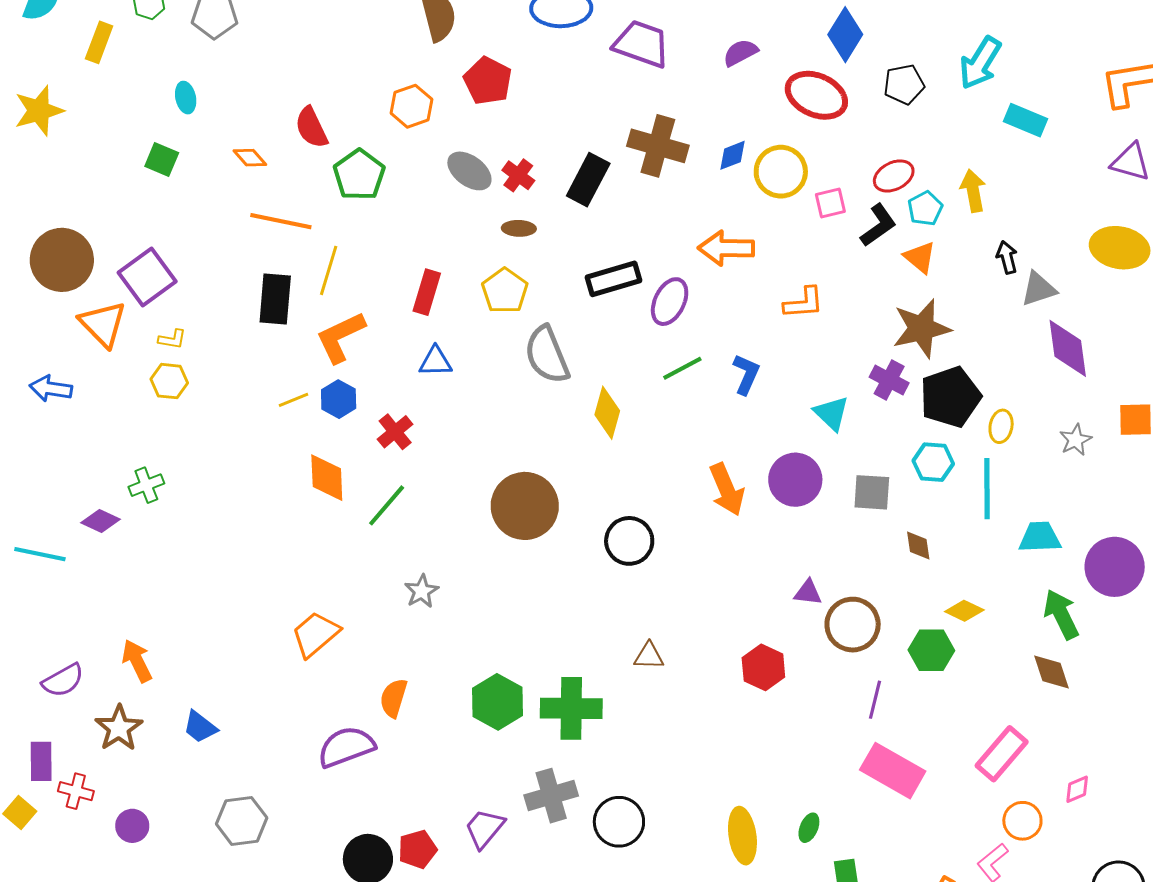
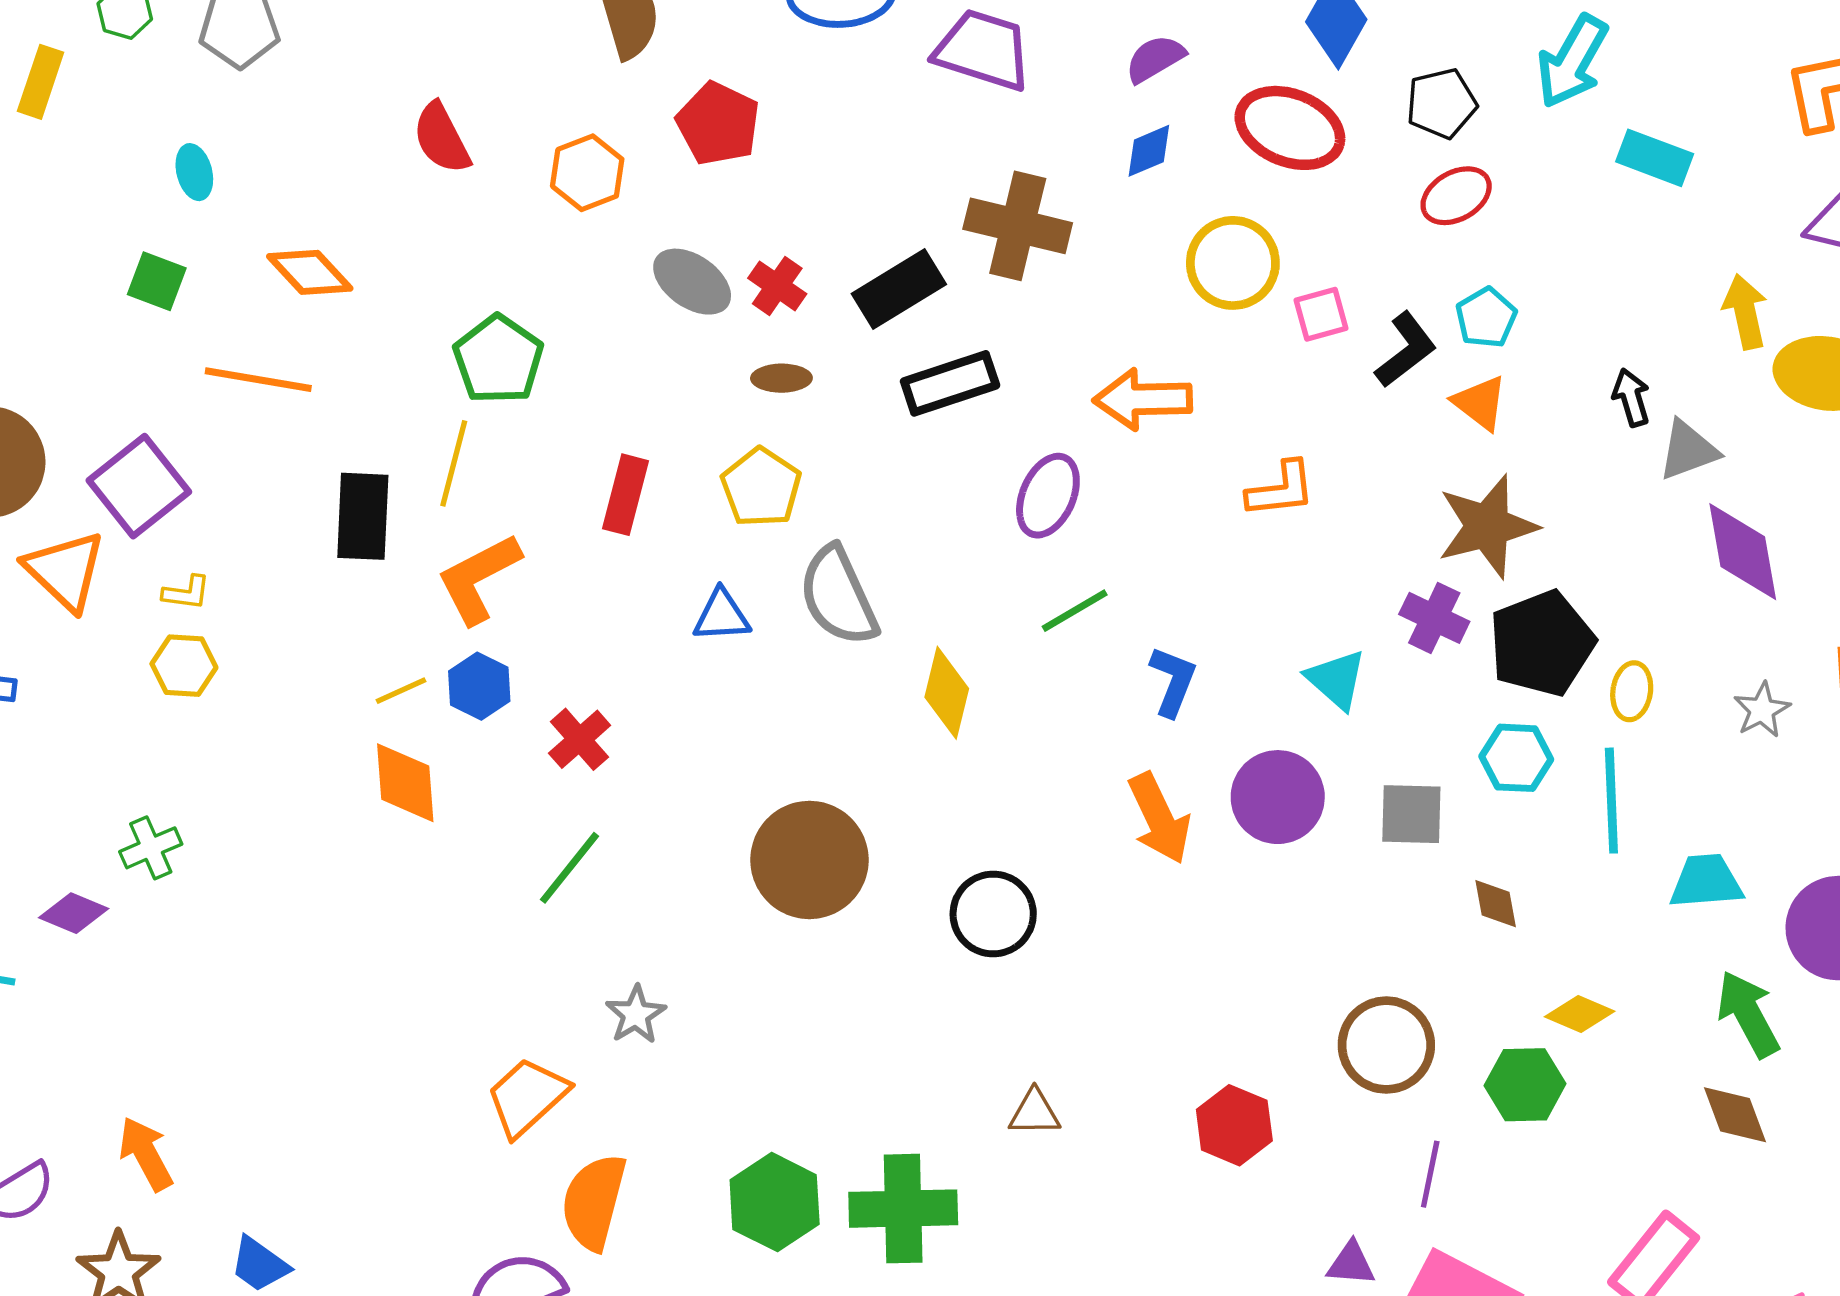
red semicircle: (311, 127) -> (442, 138), moved
blue diamond: (732, 155) -> (1149, 151), moved
orange diamond: (250, 158) -> (310, 272), size x1.4
green pentagon: (359, 175) -> (498, 360), moved
red ellipse: (894, 176) -> (1456, 196), moved
black rectangle: (588, 180) -> (899, 289), turned 33
yellow arrow: (973, 191) -> (1745, 312), moved
orange line: (281, 221) -> (258, 380), moved
black rectangle: (614, 279) -> (950, 383), moved
blue triangle: (435, 362) -> (722, 616), moved
blue L-shape: (746, 374) -> (1173, 681), moved
orange diamond: (327, 478) -> (405, 783), moved
purple triangle: (808, 592) -> (1351, 1264), moved
orange trapezoid: (315, 634) -> (527, 1097), moved
orange semicircle: (394, 698) -> (594, 1202), size x1.4

